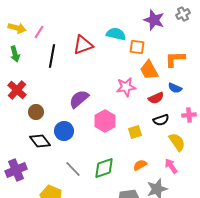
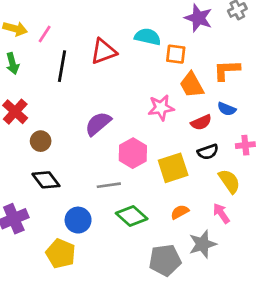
blue circle: (64, 131) -> (78, 220), moved
yellow square: (135, 132) -> (173, 168), size x1.6
green diamond: (104, 168) -> (132, 216), turned 60
gray line: (73, 169) -> (109, 185), moved, turned -54

